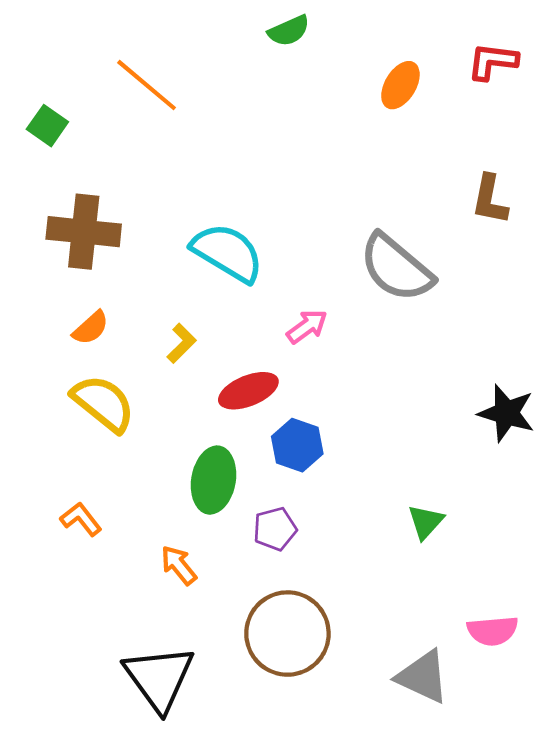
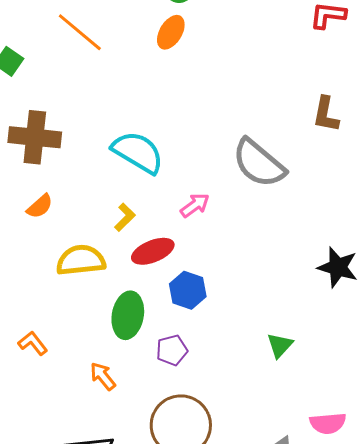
orange ellipse: (400, 85) -> (171, 32), moved
yellow L-shape: (181, 343) -> (125, 217), moved
yellow semicircle: (103, 403) -> (81, 260), moved, turned -45

